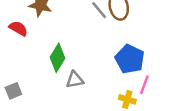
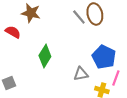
gray triangle: (75, 80) -> (81, 74), moved

